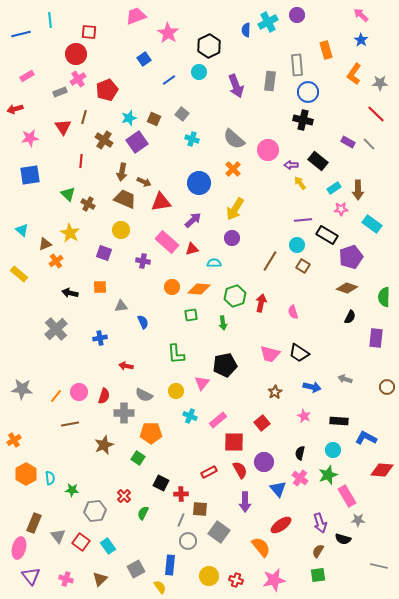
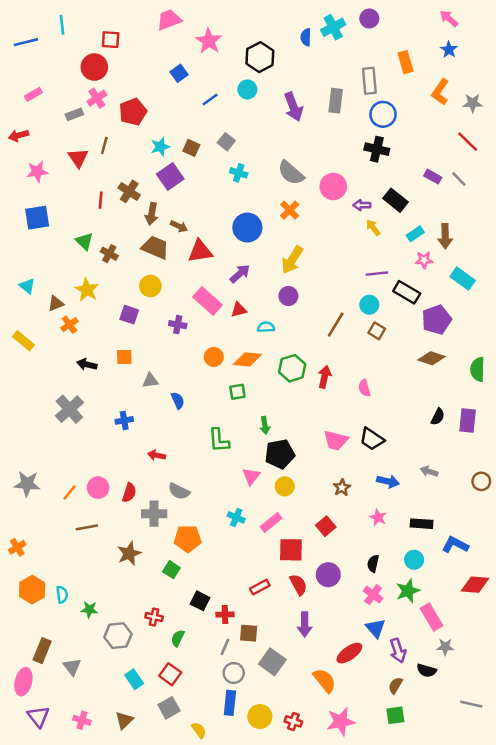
brown cross: (104, 140) -> (129, 191), moved
black semicircle: (350, 317) -> (438, 417), moved
green arrow: (223, 323) -> (265, 425), moved
yellow circle: (176, 391) -> (285, 486), moved
blue triangle: (278, 489) -> (376, 628), moved
red cross: (124, 496) -> (154, 617), turned -32
red square: (81, 542) -> (170, 674), moved
blue rectangle: (170, 565) -> (230, 703), moved

